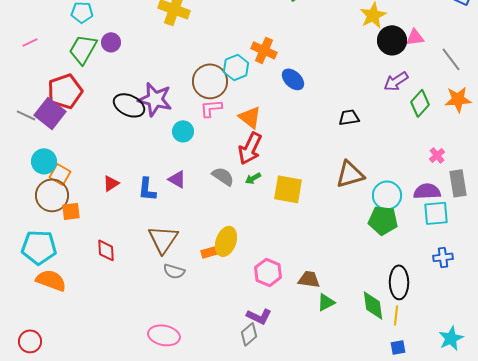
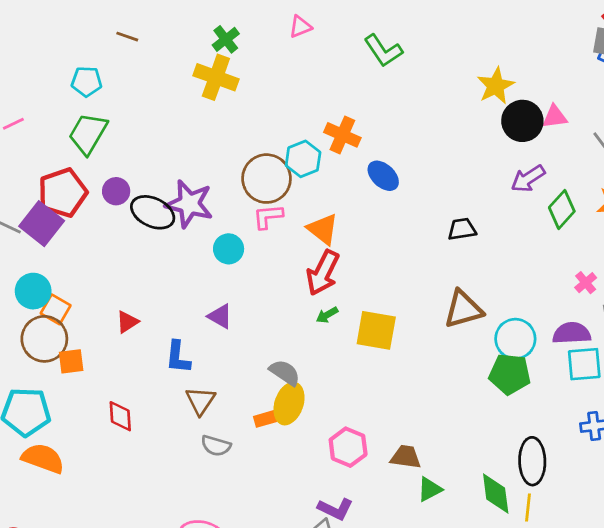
purple circle: (111, 42) -> (116, 191), moved
gray semicircle: (223, 176) -> (285, 373), moved
blue L-shape: (147, 189) -> (178, 357), moved
brown triangle: (163, 239) -> (200, 401), size x0.7

